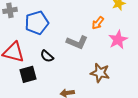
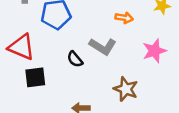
orange arrow: (98, 23) -> (124, 18), moved, turned -128
black semicircle: (47, 56) -> (75, 59), moved

